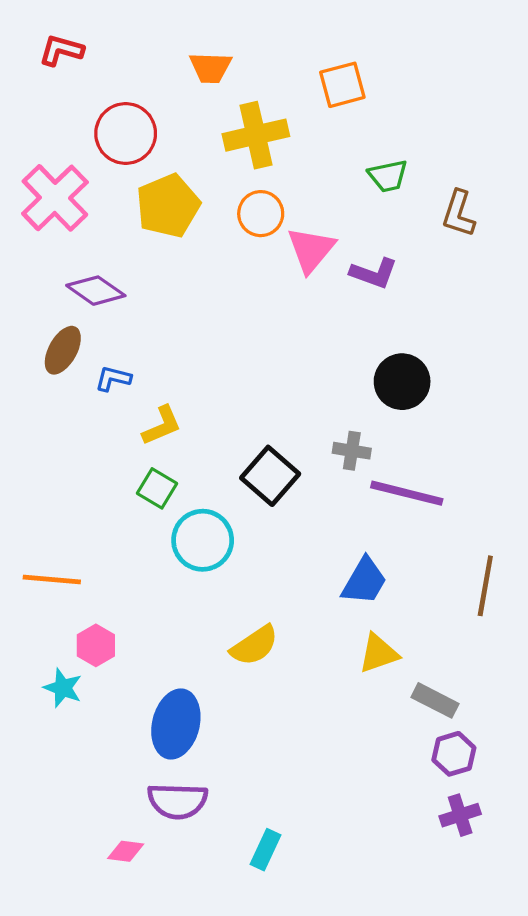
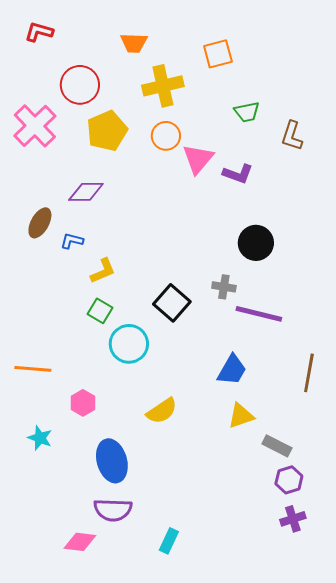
purple diamond: (96, 291) -> (86, 192), moved, turned -36
pink hexagon: (96, 645) -> (83, 403), moved
blue ellipse: (176, 724) -> (112, 461), turned -30
pink diamond: (126, 851) -> (80, 542), size x1.4

